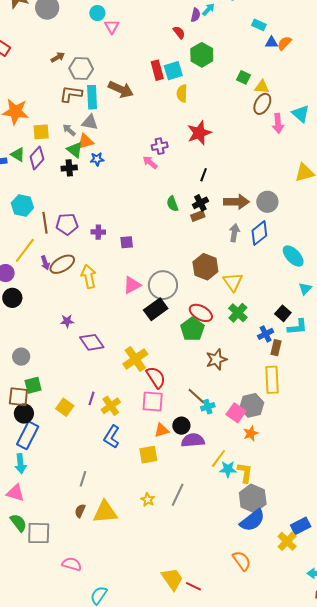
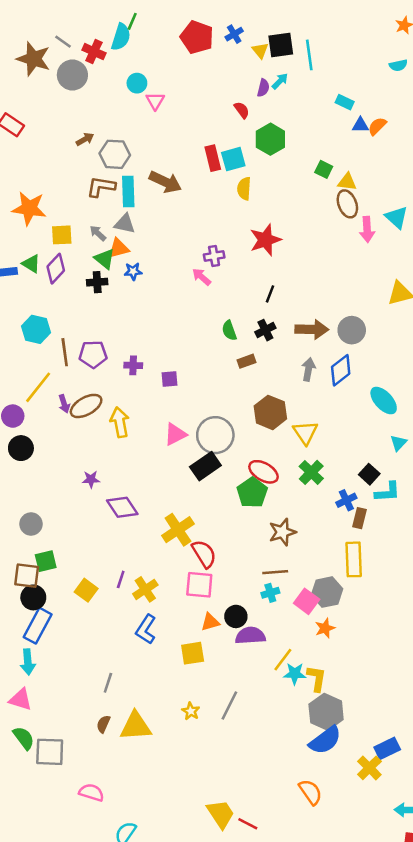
brown ellipse: (262, 104) -> (347, 204), turned -50
brown rectangle: (198, 216) -> (246, 361), moved
brown line: (196, 396) -> (275, 572), moved, turned -48

